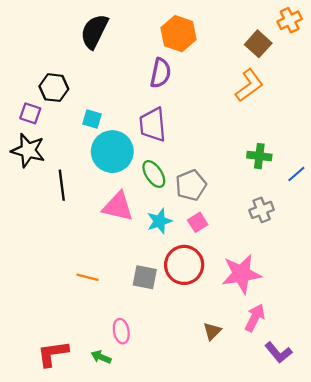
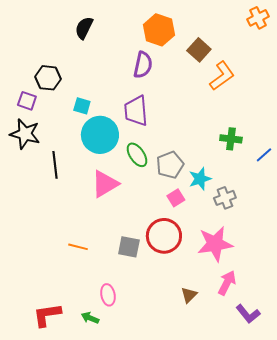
black semicircle: (94, 31) -> (84, 28), size x0.7
brown square: (258, 44) -> (199, 50), moved
pink triangle: (118, 207) -> (105, 184), turned -44
gray cross: (262, 210) -> (225, 198), moved
cyan star: (159, 221) -> (200, 179), moved

